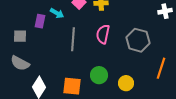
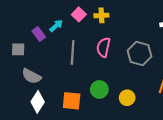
cyan arrow: (57, 13) -> (56, 26), turned -72
purple rectangle: (40, 21) -> (39, 34), turned -48
gray semicircle: (20, 63) -> (31, 76), moved

